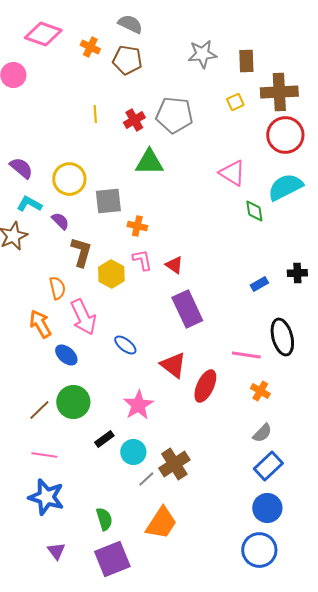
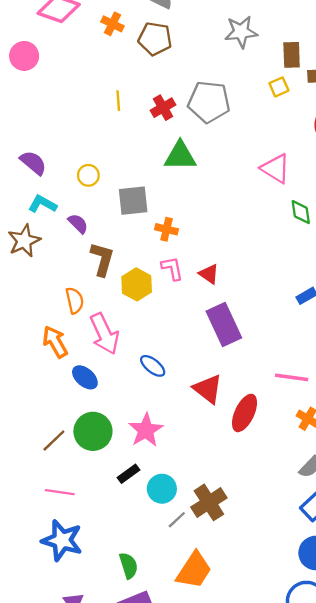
brown rectangle: (246, 61) -> (292, 55), moved
yellow circle: (69, 179) -> (88, 175), size x0.6
pink star: (138, 405) -> (146, 430), moved

